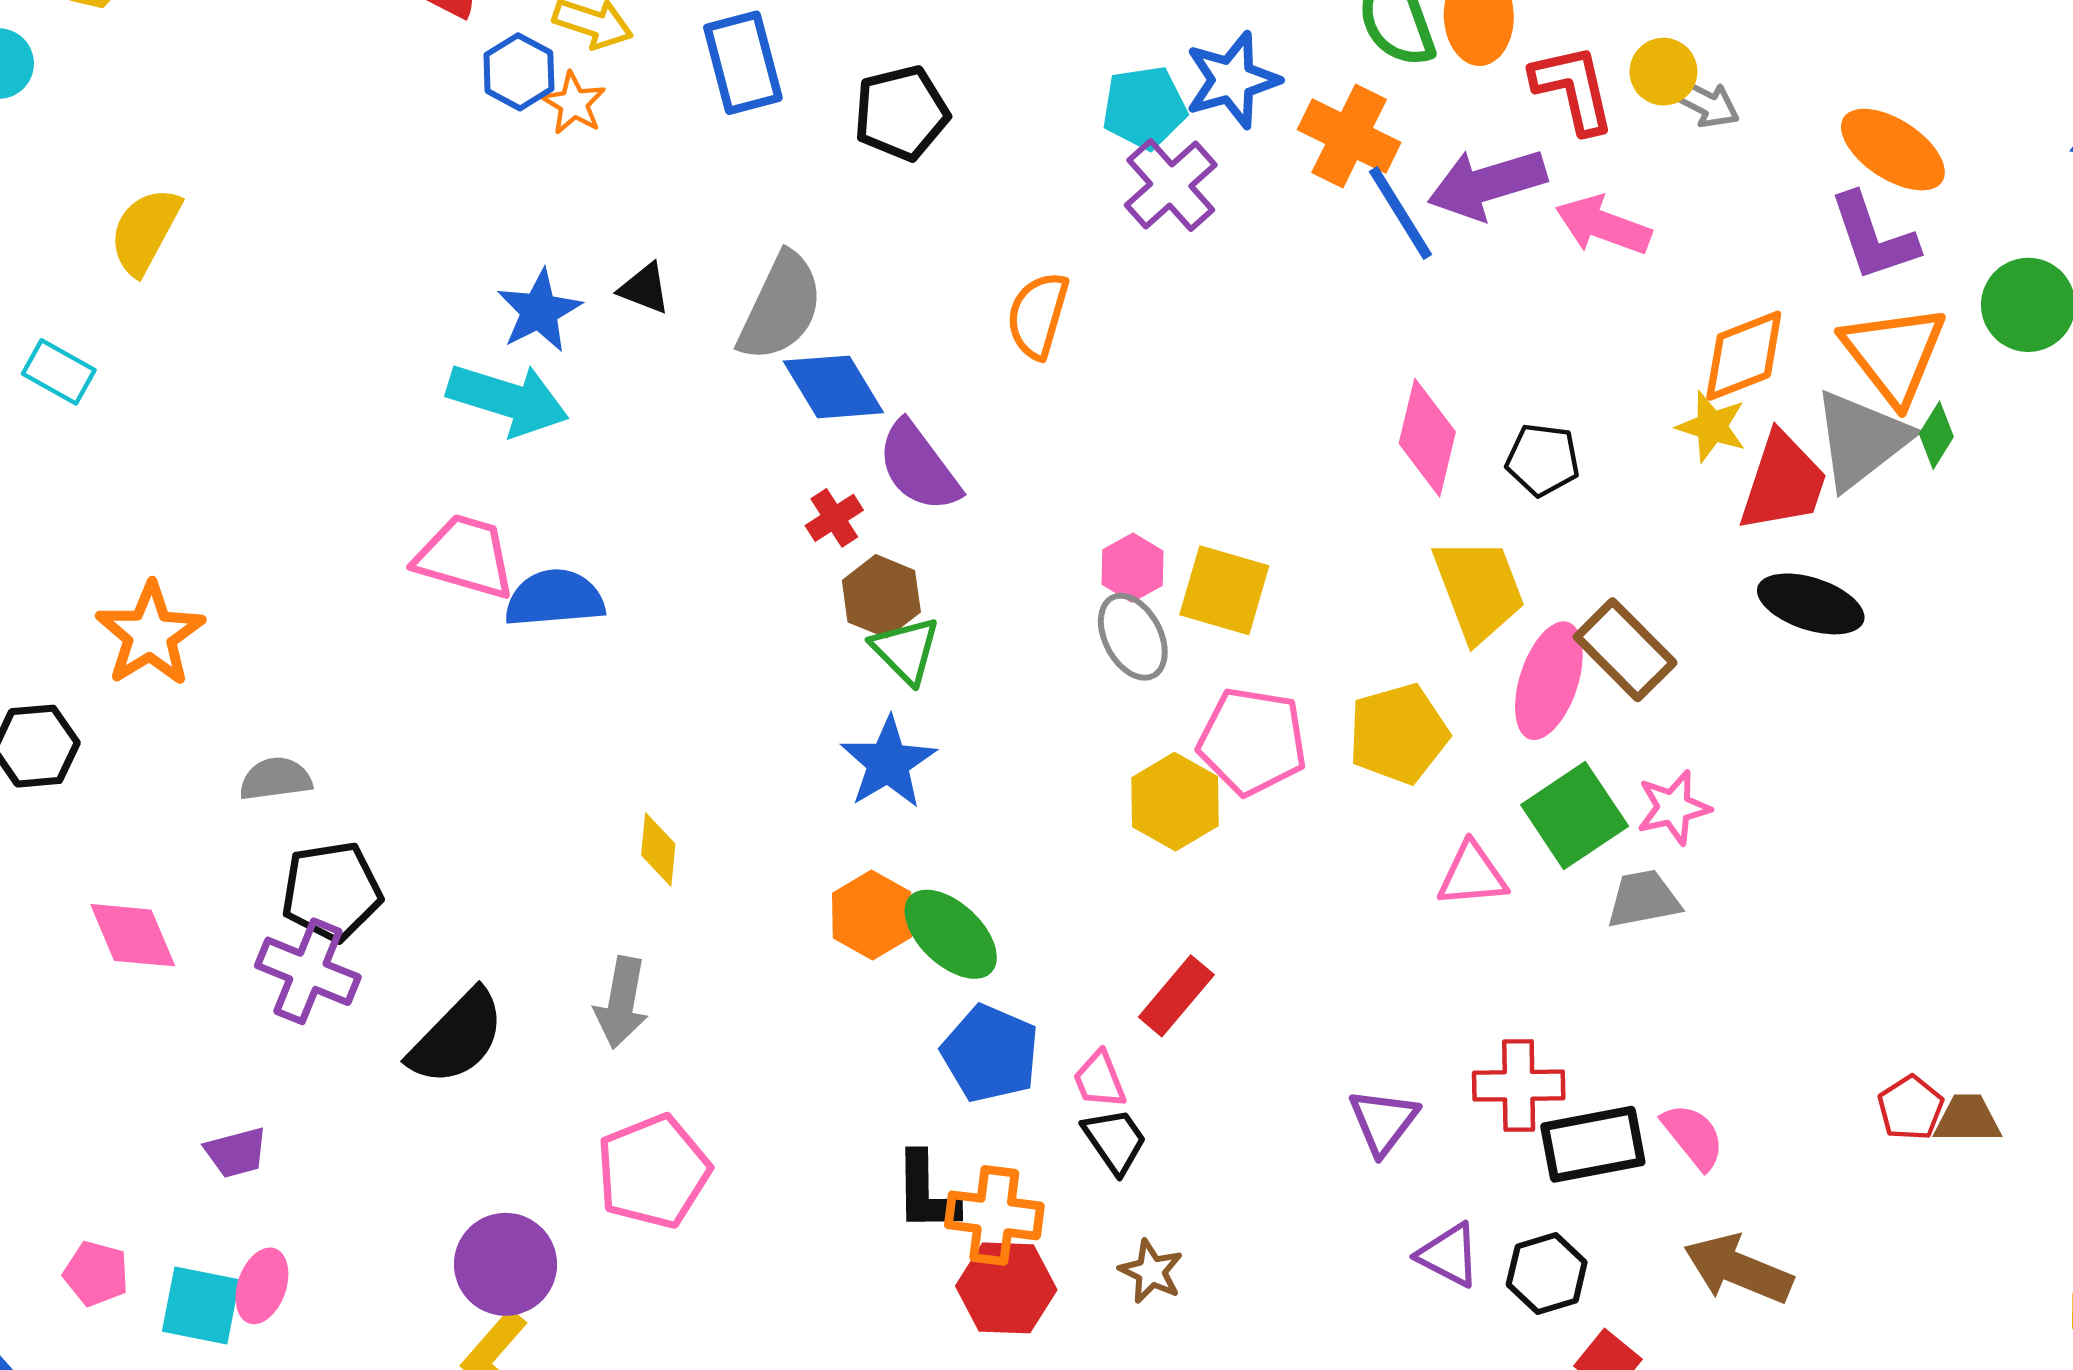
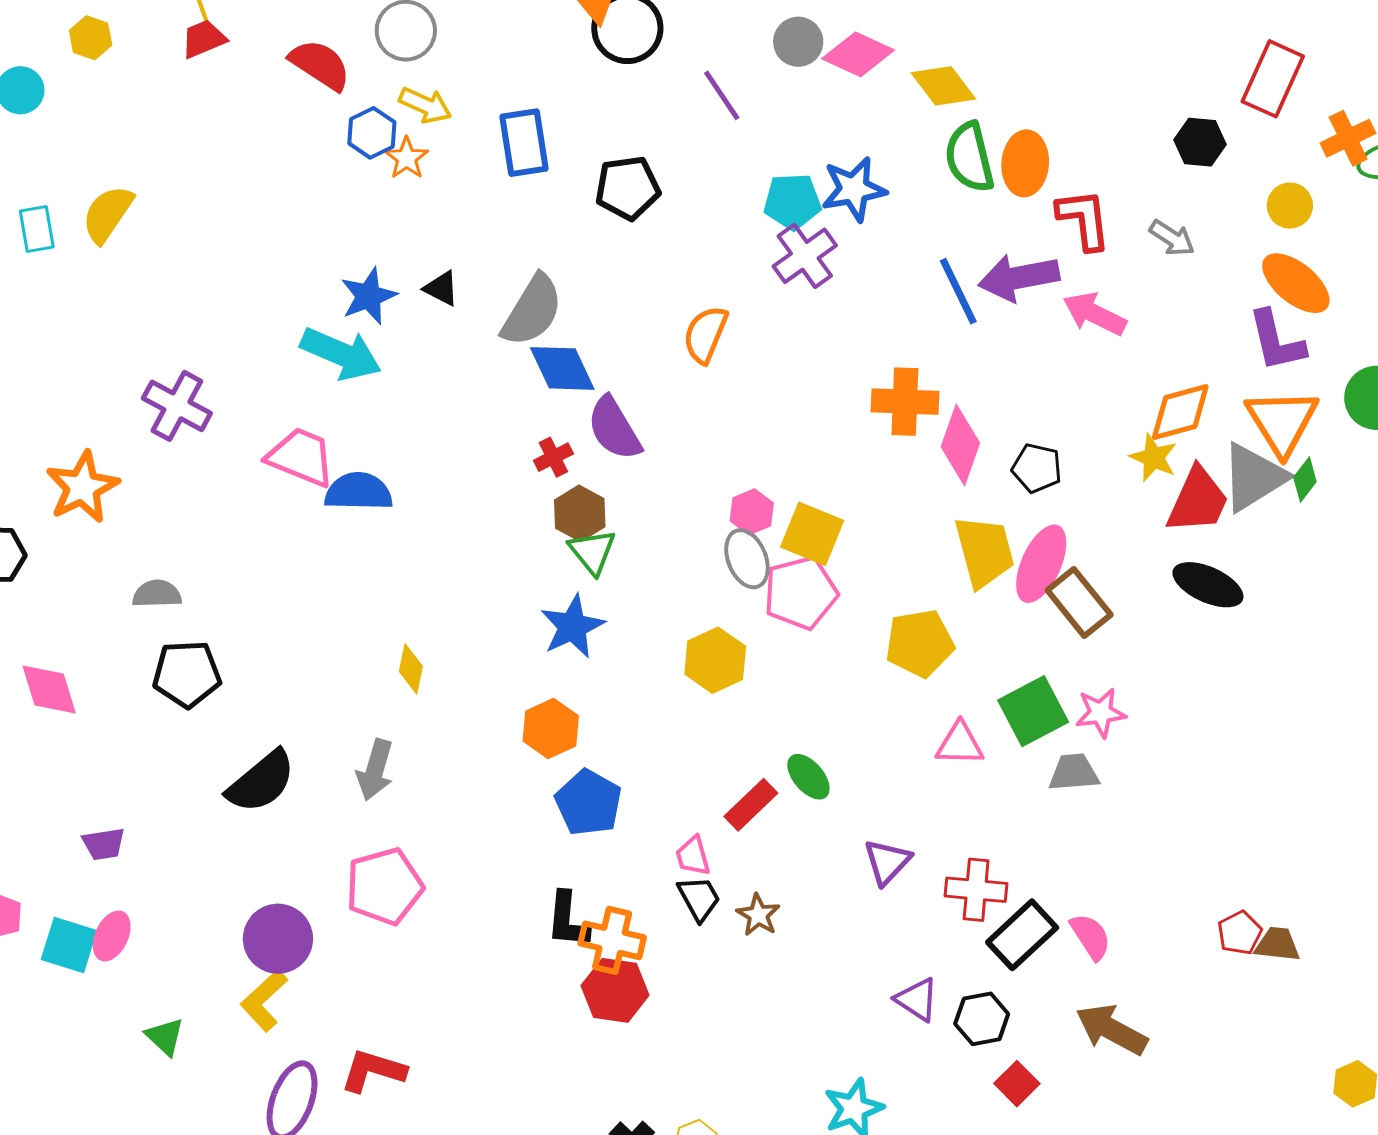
yellow circle: (1663, 72) -> (1290, 206), moved
orange cross: (1349, 136) -> (905, 402), moved, turned -30
cyan rectangle: (59, 372) -> (37, 229), moved, turned 45
pink ellipse: (1549, 681) -> (1041, 564), moved
pink pentagon: (1252, 741) -> (801, 593), moved, turned -30
yellow hexagon: (1175, 802) -> (715, 660), moved
green ellipse: (951, 934) -> (808, 777), moved, size x0.7
purple cross: (308, 971) -> (177, 406), moved
blue pentagon: (990, 1053) -> (589, 803), moved
purple triangle: (1383, 1122) -> (887, 862), moved
black rectangle: (1593, 1144) -> (1022, 935), turned -38
brown star: (1151, 1271) -> (758, 915), moved

